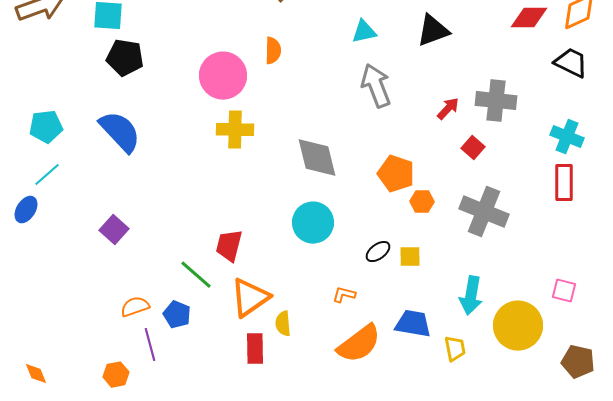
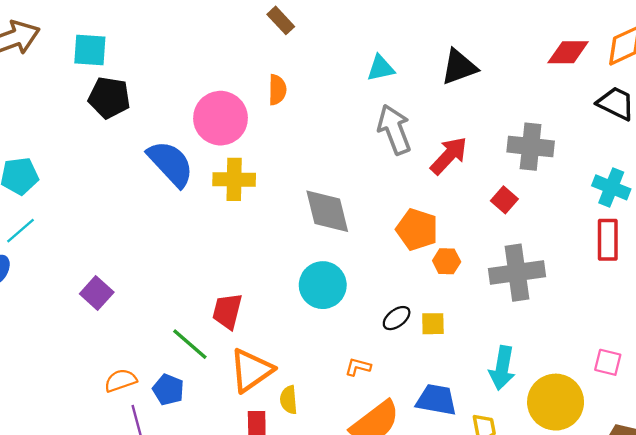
red arrow: (448, 109) -> (449, 156), moved, size x1.5
blue semicircle: (120, 132) -> (171, 164), moved
gray cross: (484, 212) -> (517, 273), turned -30

